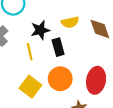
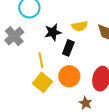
black rectangle: (58, 47) -> (68, 48), turned 35
yellow line: (30, 52) -> (41, 60), moved

